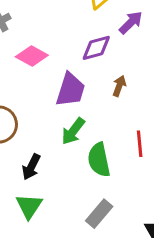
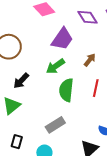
purple diamond: (96, 48) -> (87, 17), turned 55
brown arrow: (119, 86) -> (90, 60), moved

